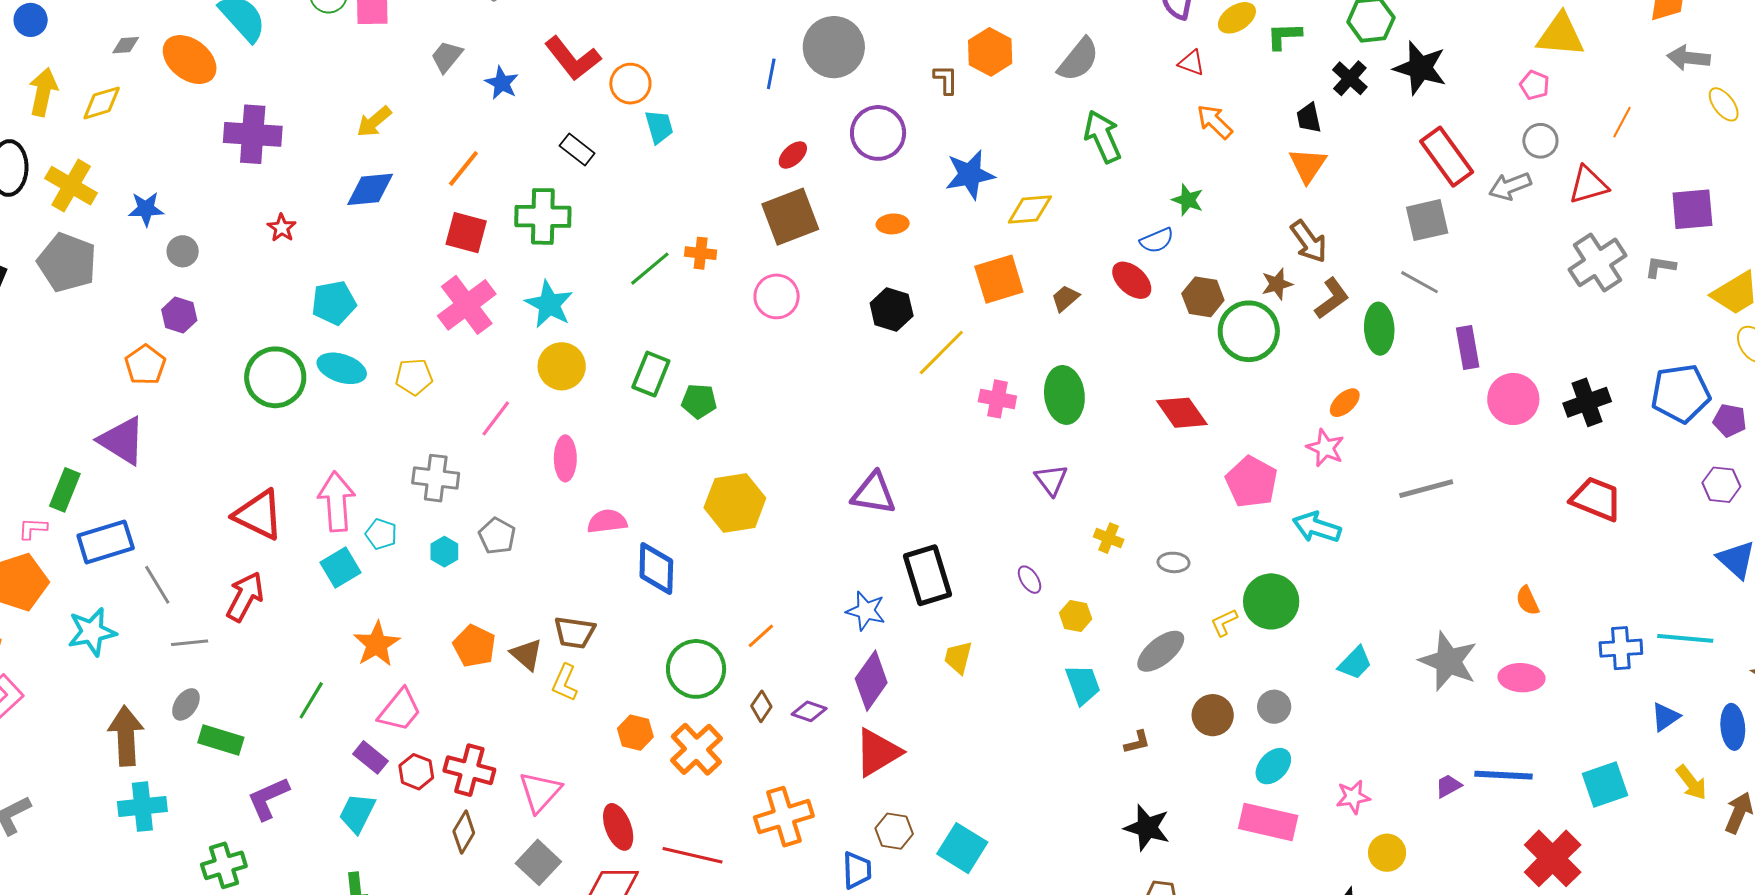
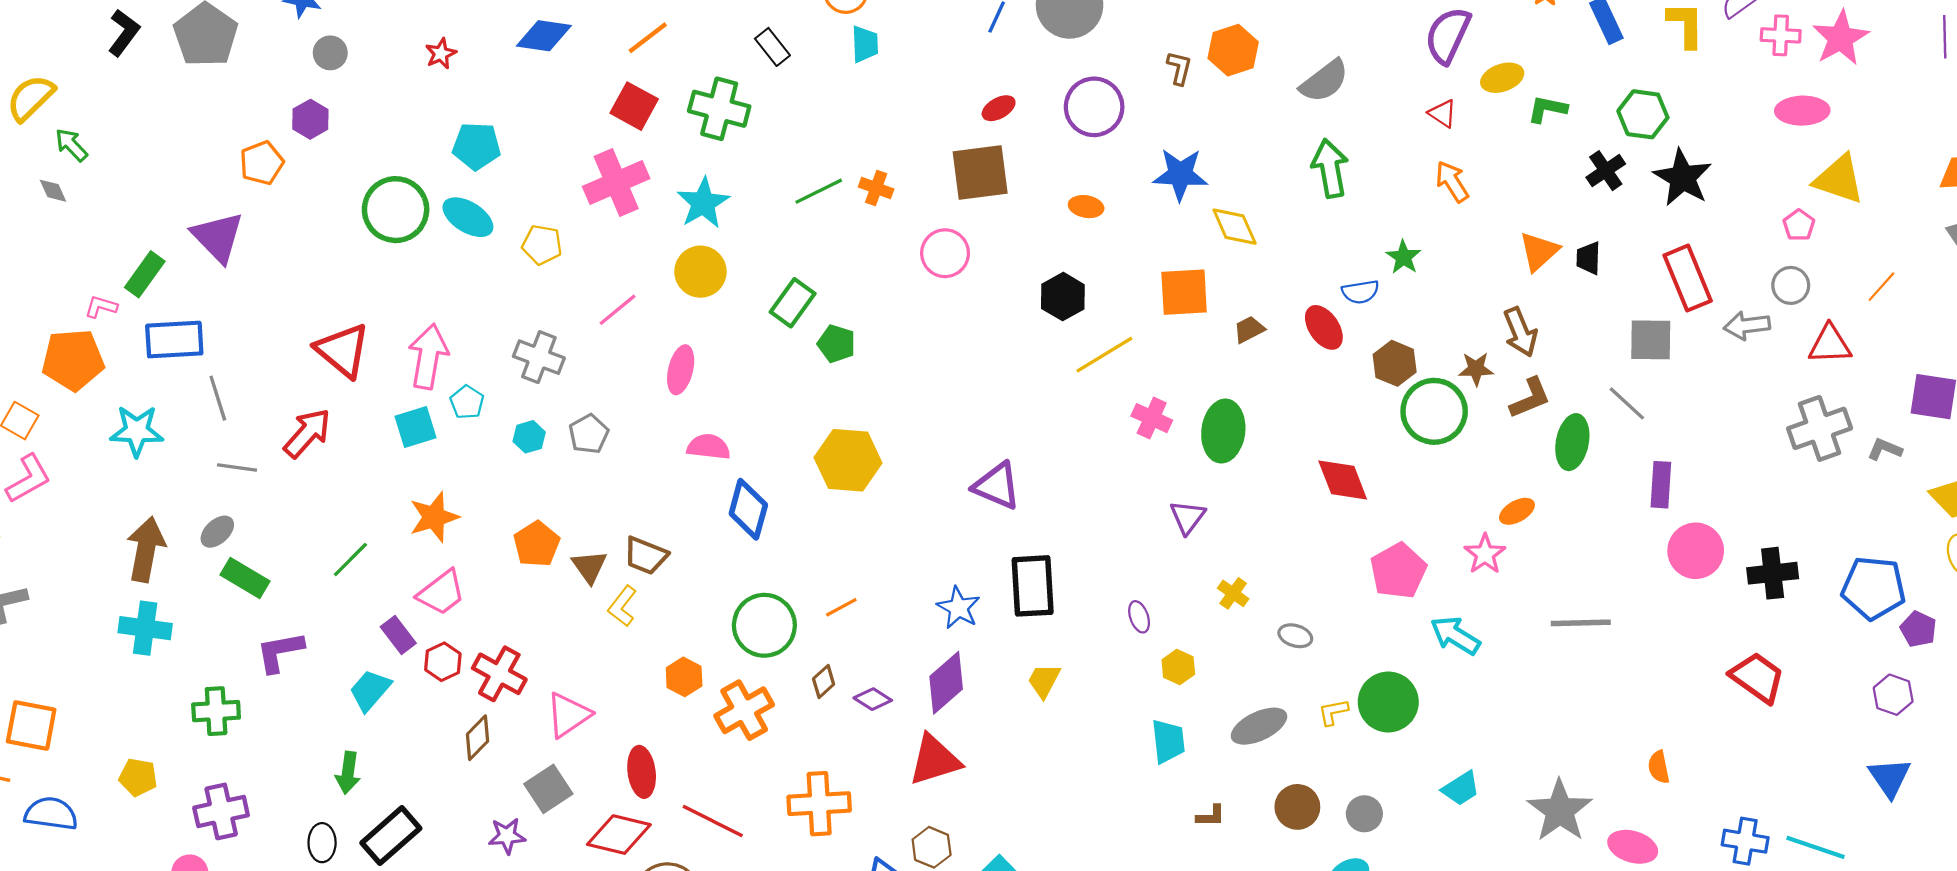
black trapezoid: (1309, 118) -> (1588, 258), moved
yellow diamond: (1030, 210) -> (1235, 227), turned 57

